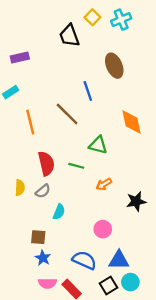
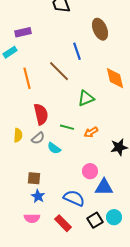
purple rectangle: (20, 58) -> (23, 32), moved
green triangle: (98, 145) -> (86, 98), turned -36
green line: (76, 166) -> (67, 127), moved
cyan semicircle: (59, 212) -> (54, 148), moved, turned 104
blue triangle: (119, 260) -> (104, 187), moved
pink semicircle: (47, 283) -> (32, 218), moved

